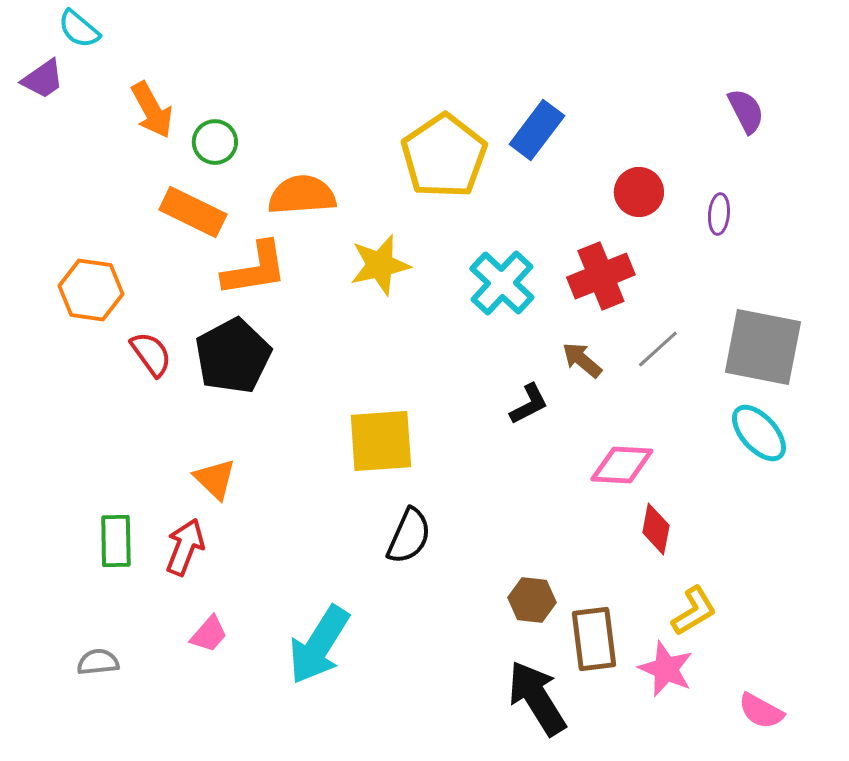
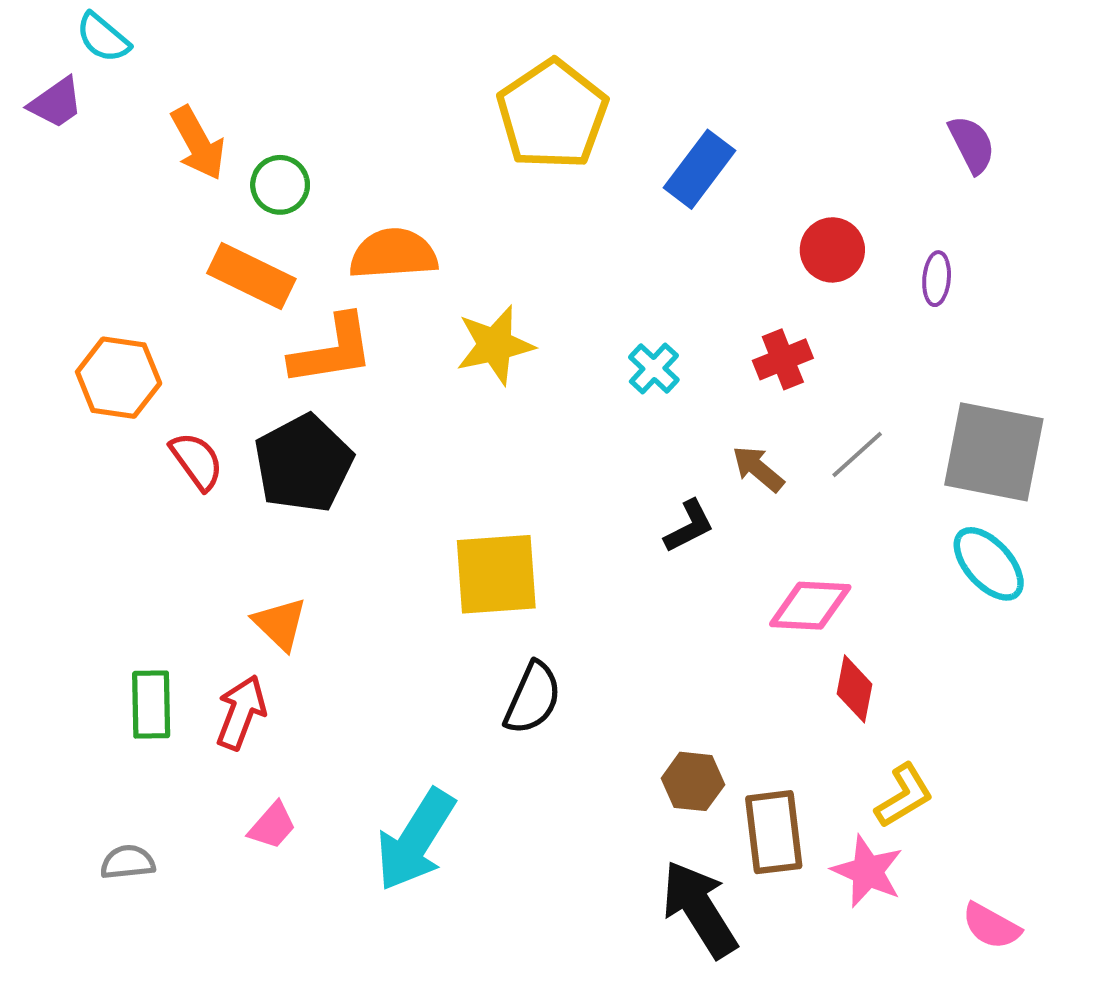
yellow pentagon: (444, 156) -> (552, 114), moved
red cross: (601, 276) -> (783, 359), size x0.7
cyan cross: (502, 283) -> (654, 368), size x0.6

